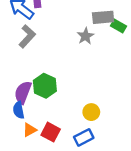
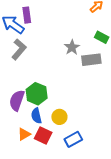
gray rectangle: (103, 17) -> (91, 60), moved
blue semicircle: (19, 110) -> (36, 116), moved
yellow circle: (91, 112) -> (59, 117), moved

